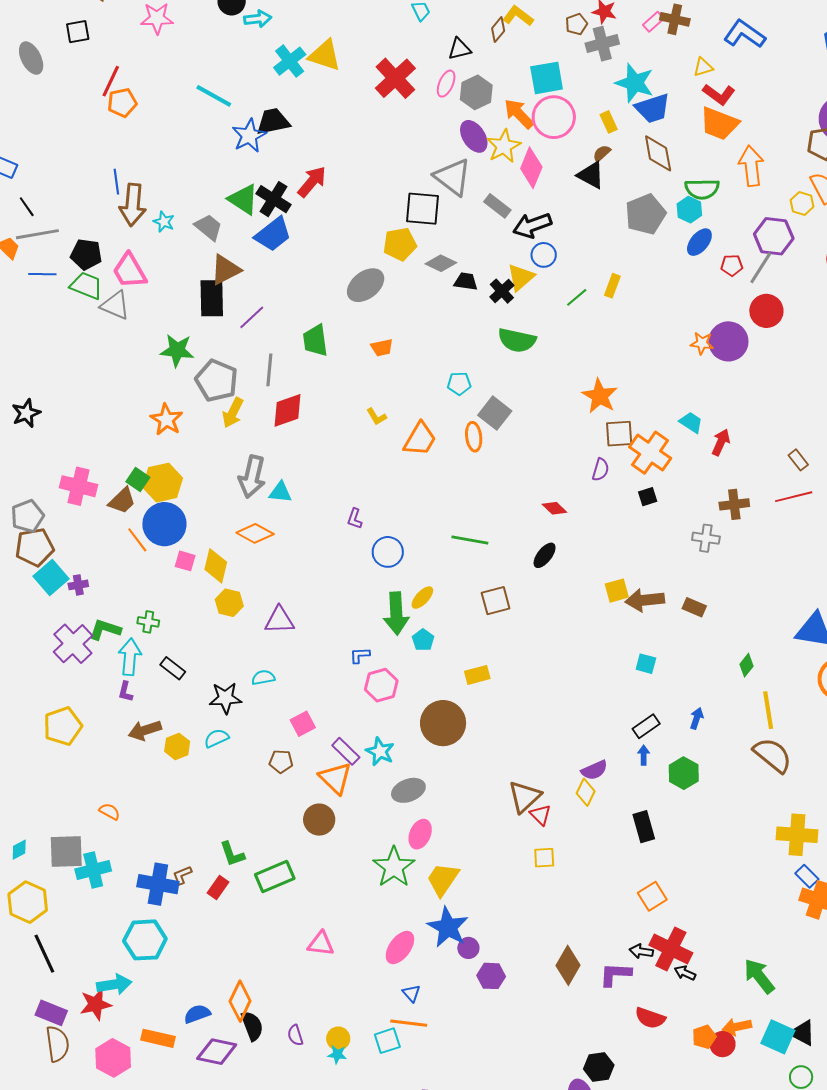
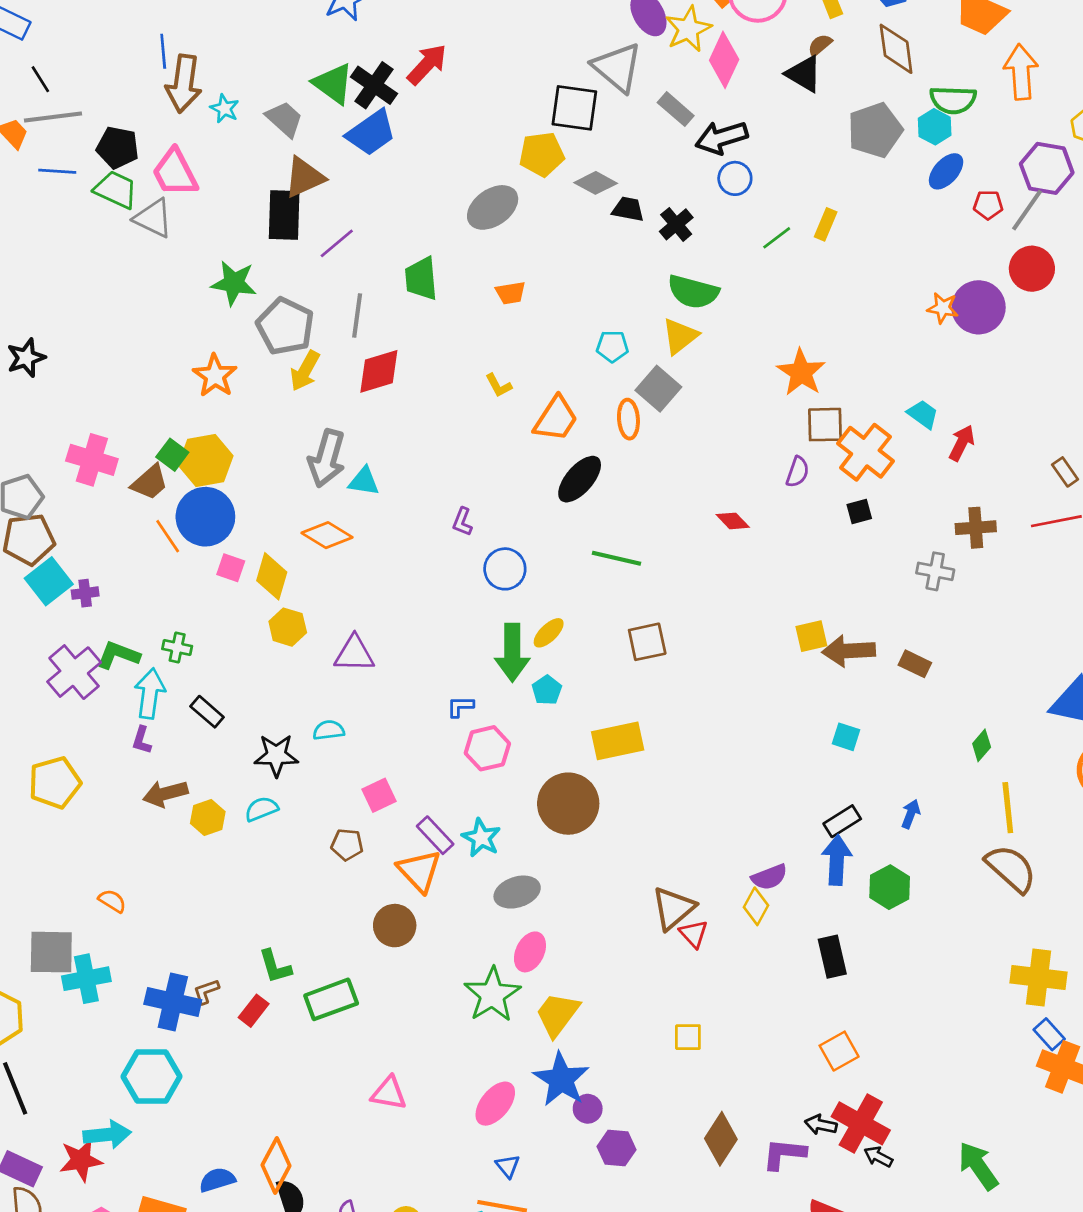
yellow triangle: (521, 277) -> (680, 336), moved
black ellipse: (545, 555) -> (580, 479), moved, size x1.4
yellow rectangle: (477, 675) -> (618, 741), size x1.5
blue arrow: (644, 755) -> (837, 860), size x1.8
yellow square: (544, 858) -> (688, 1037), moved

